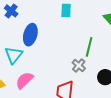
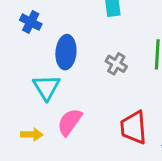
gray cross: (79, 65) -> (116, 64), moved

